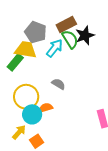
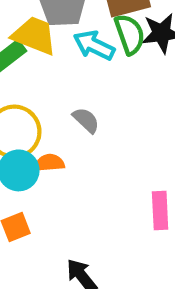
cyan arrow: (55, 48) -> (94, 45), turned -114

